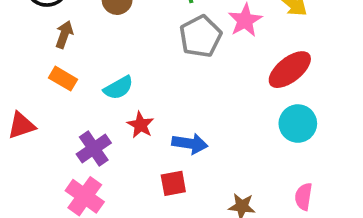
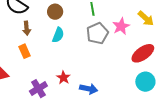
brown arrow: (64, 34) -> (27, 28), turned 152
orange rectangle: (63, 79) -> (25, 51), turned 32
cyan semicircle: (118, 88) -> (58, 35), moved, turned -42

